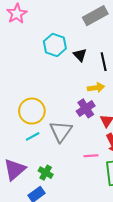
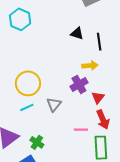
cyan hexagon: (55, 45) -> (20, 19), moved
black triangle: (80, 55) -> (77, 34), turned -32
gray triangle: (61, 131) -> (54, 104), size x0.7

